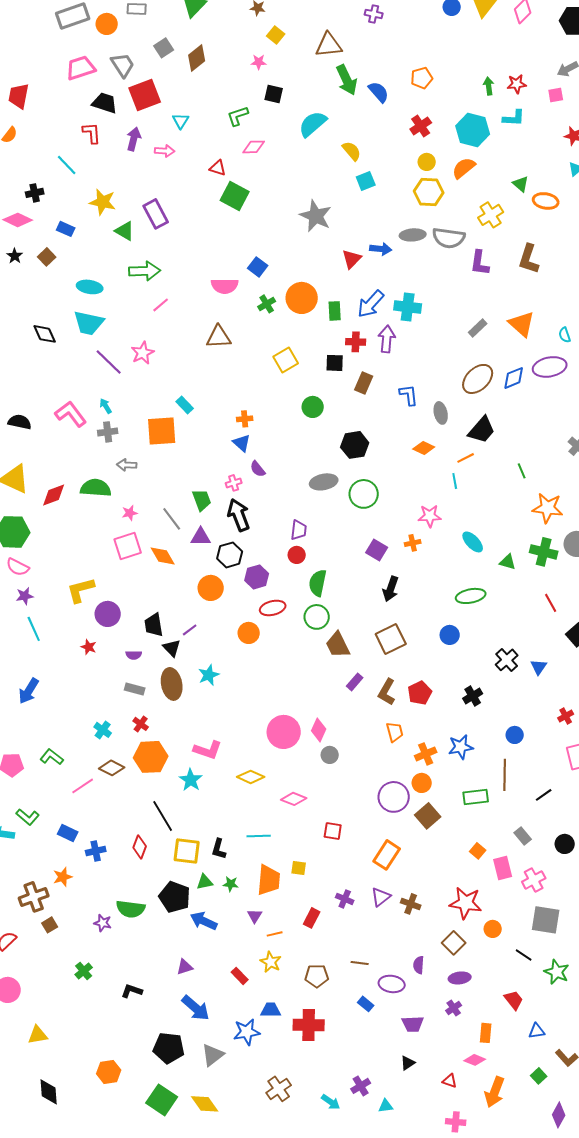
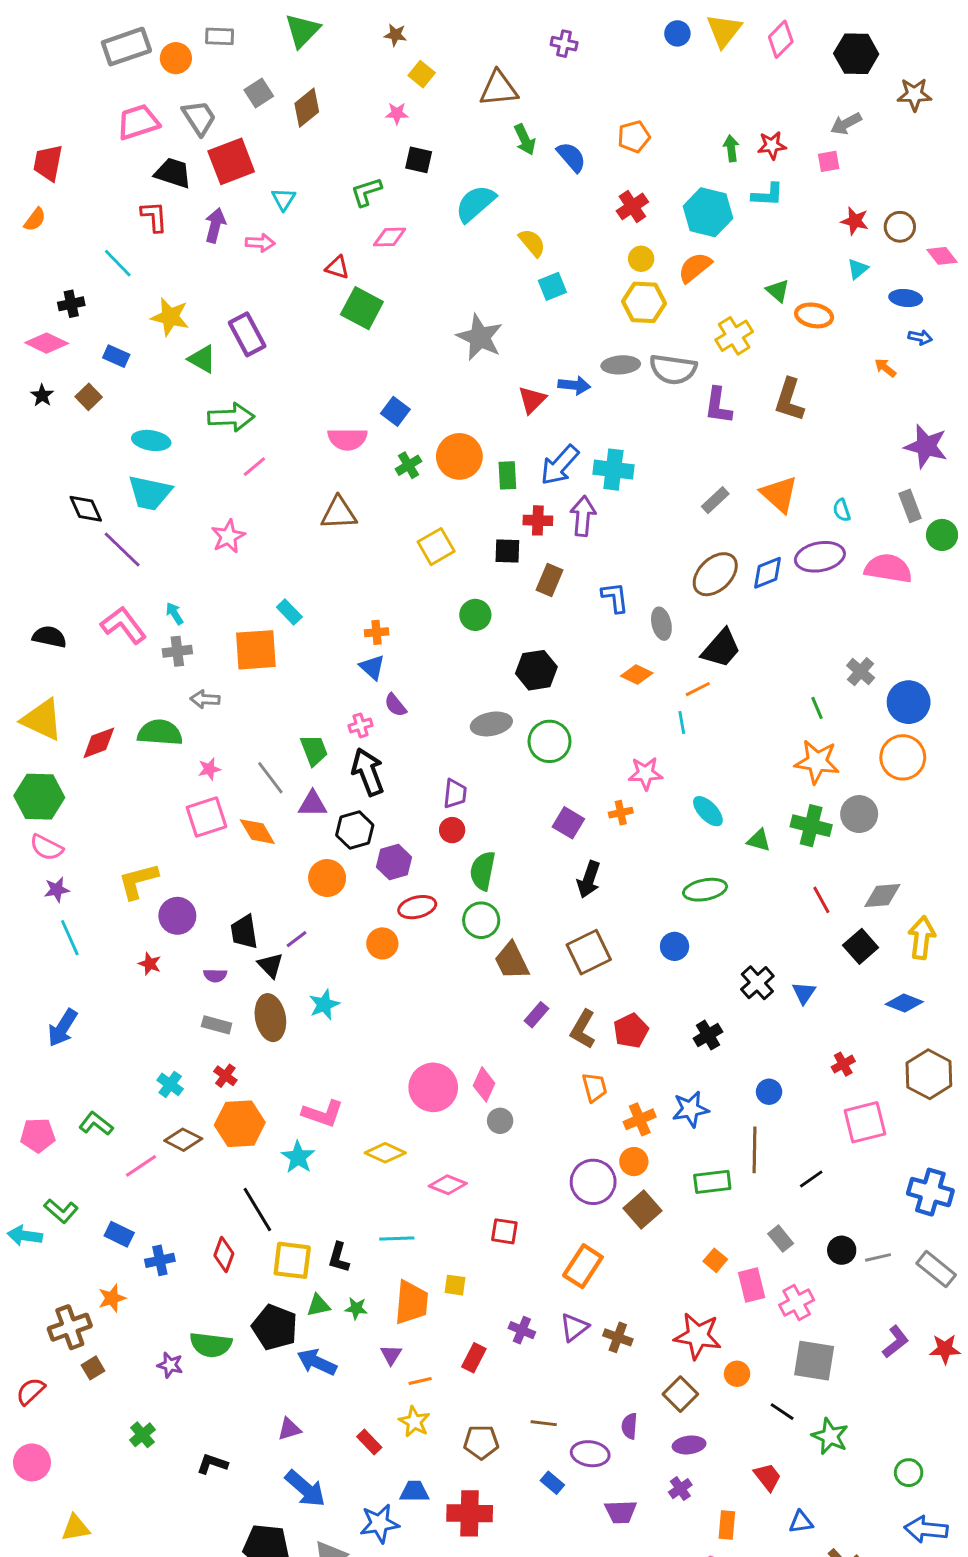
green arrow: (347, 80) -> (525, 140), size x0.7
purple line: (109, 362) -> (122, 549), moved
green line: (522, 471) -> (817, 708), moved

